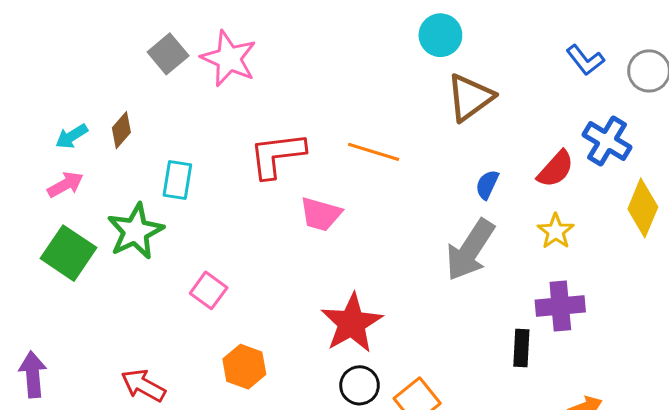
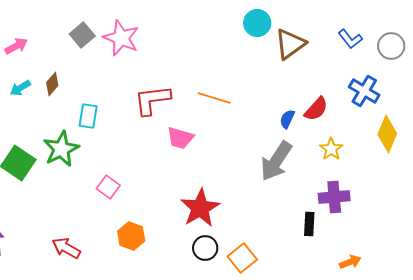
brown triangle: (470, 97) -> (290, 44), moved
red semicircle: (556, 169) -> (316, 109), moved
pink arrow: (65, 185) -> (16, 46), moved

